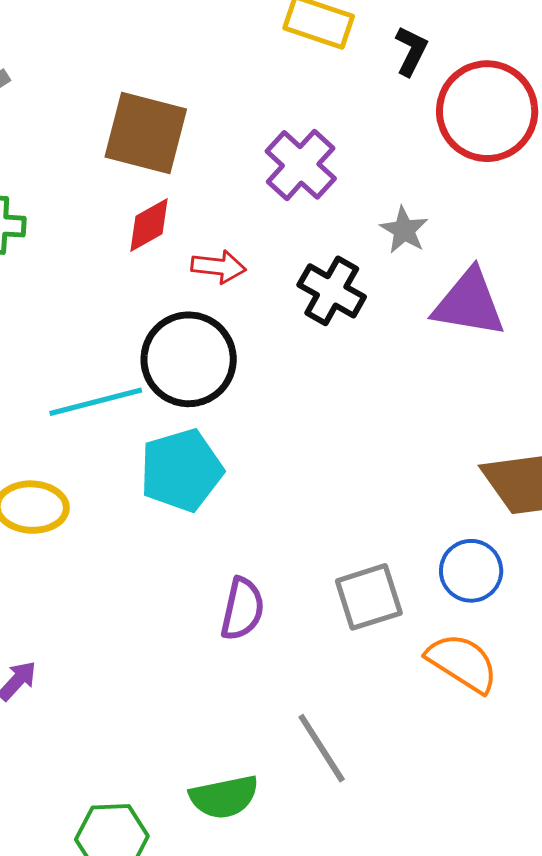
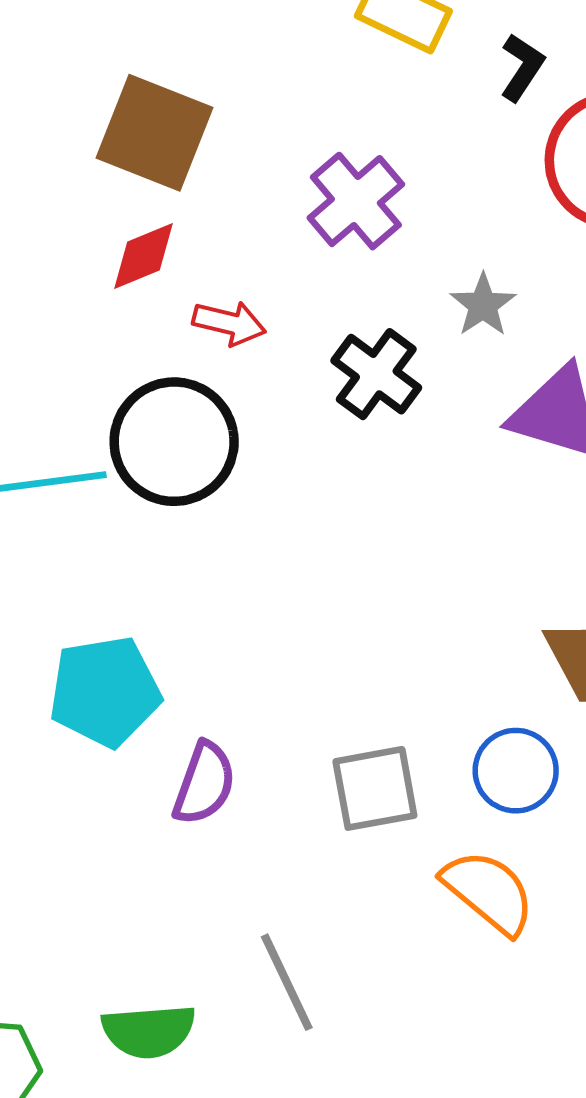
cyan pentagon: (181, 470) -> (105, 691), moved

